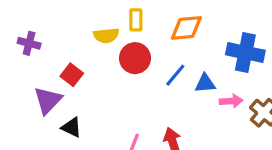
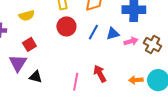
yellow semicircle: (106, 36) -> (27, 16), moved
red square: (72, 75) -> (29, 44), turned 32

